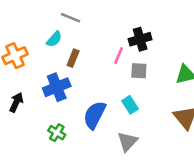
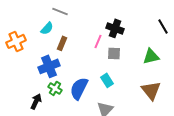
black cross: (140, 39) -> (115, 28), turned 36
black arrow: (16, 102) -> (36, 101), moved
green cross: (57, 133) -> (55, 88), moved

